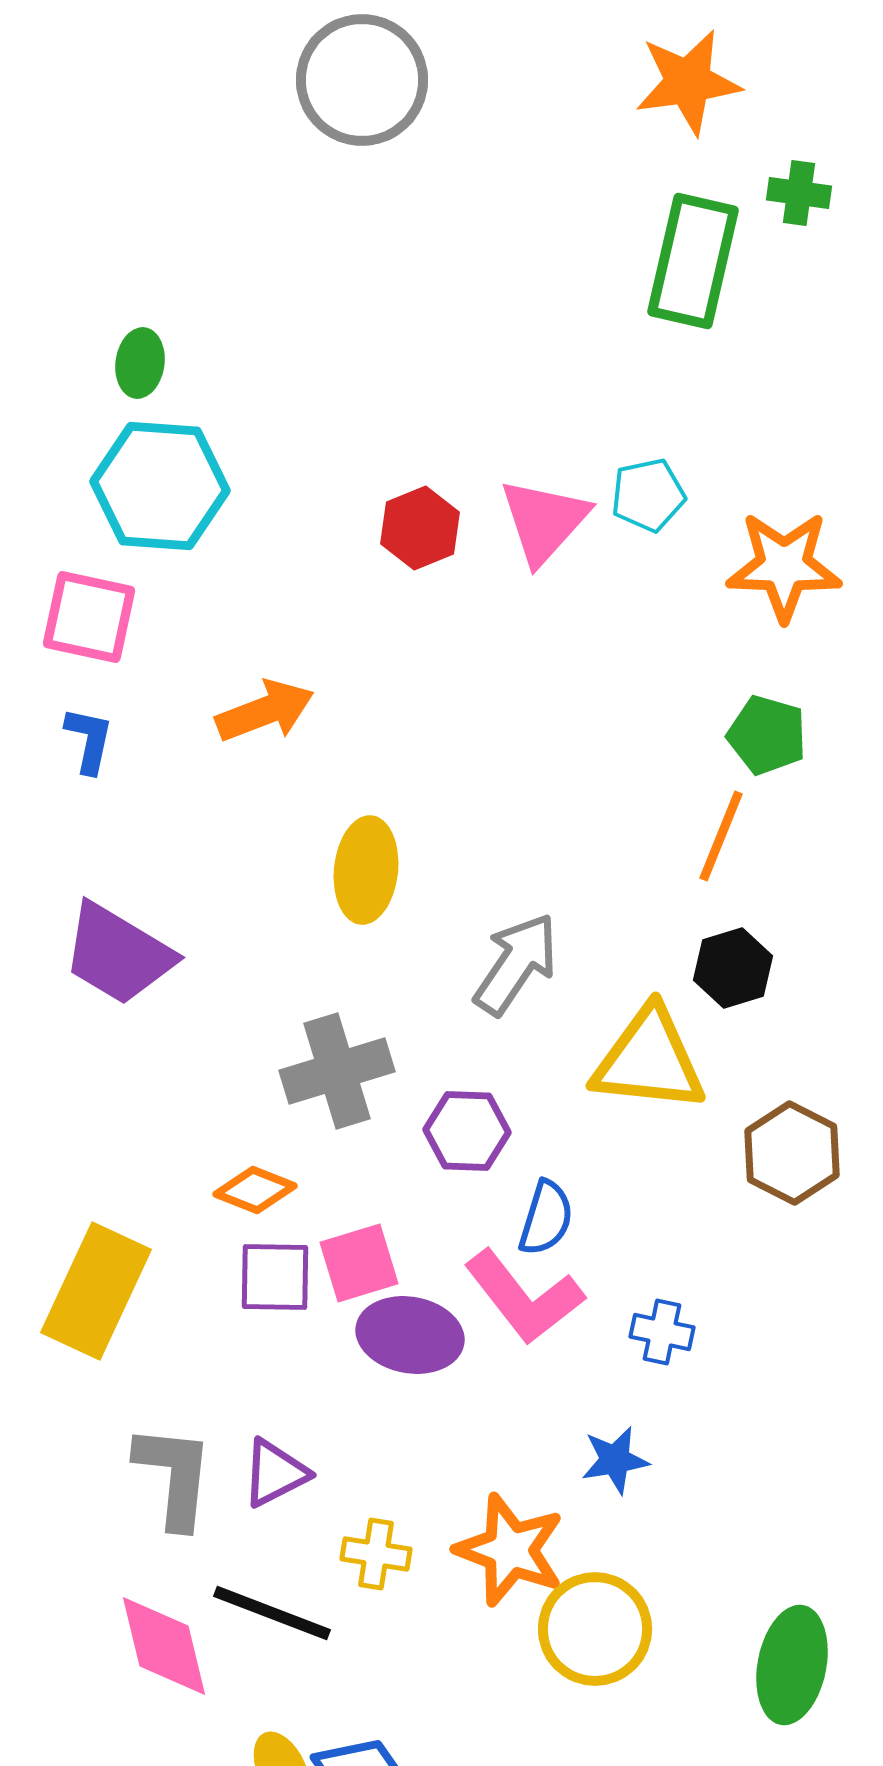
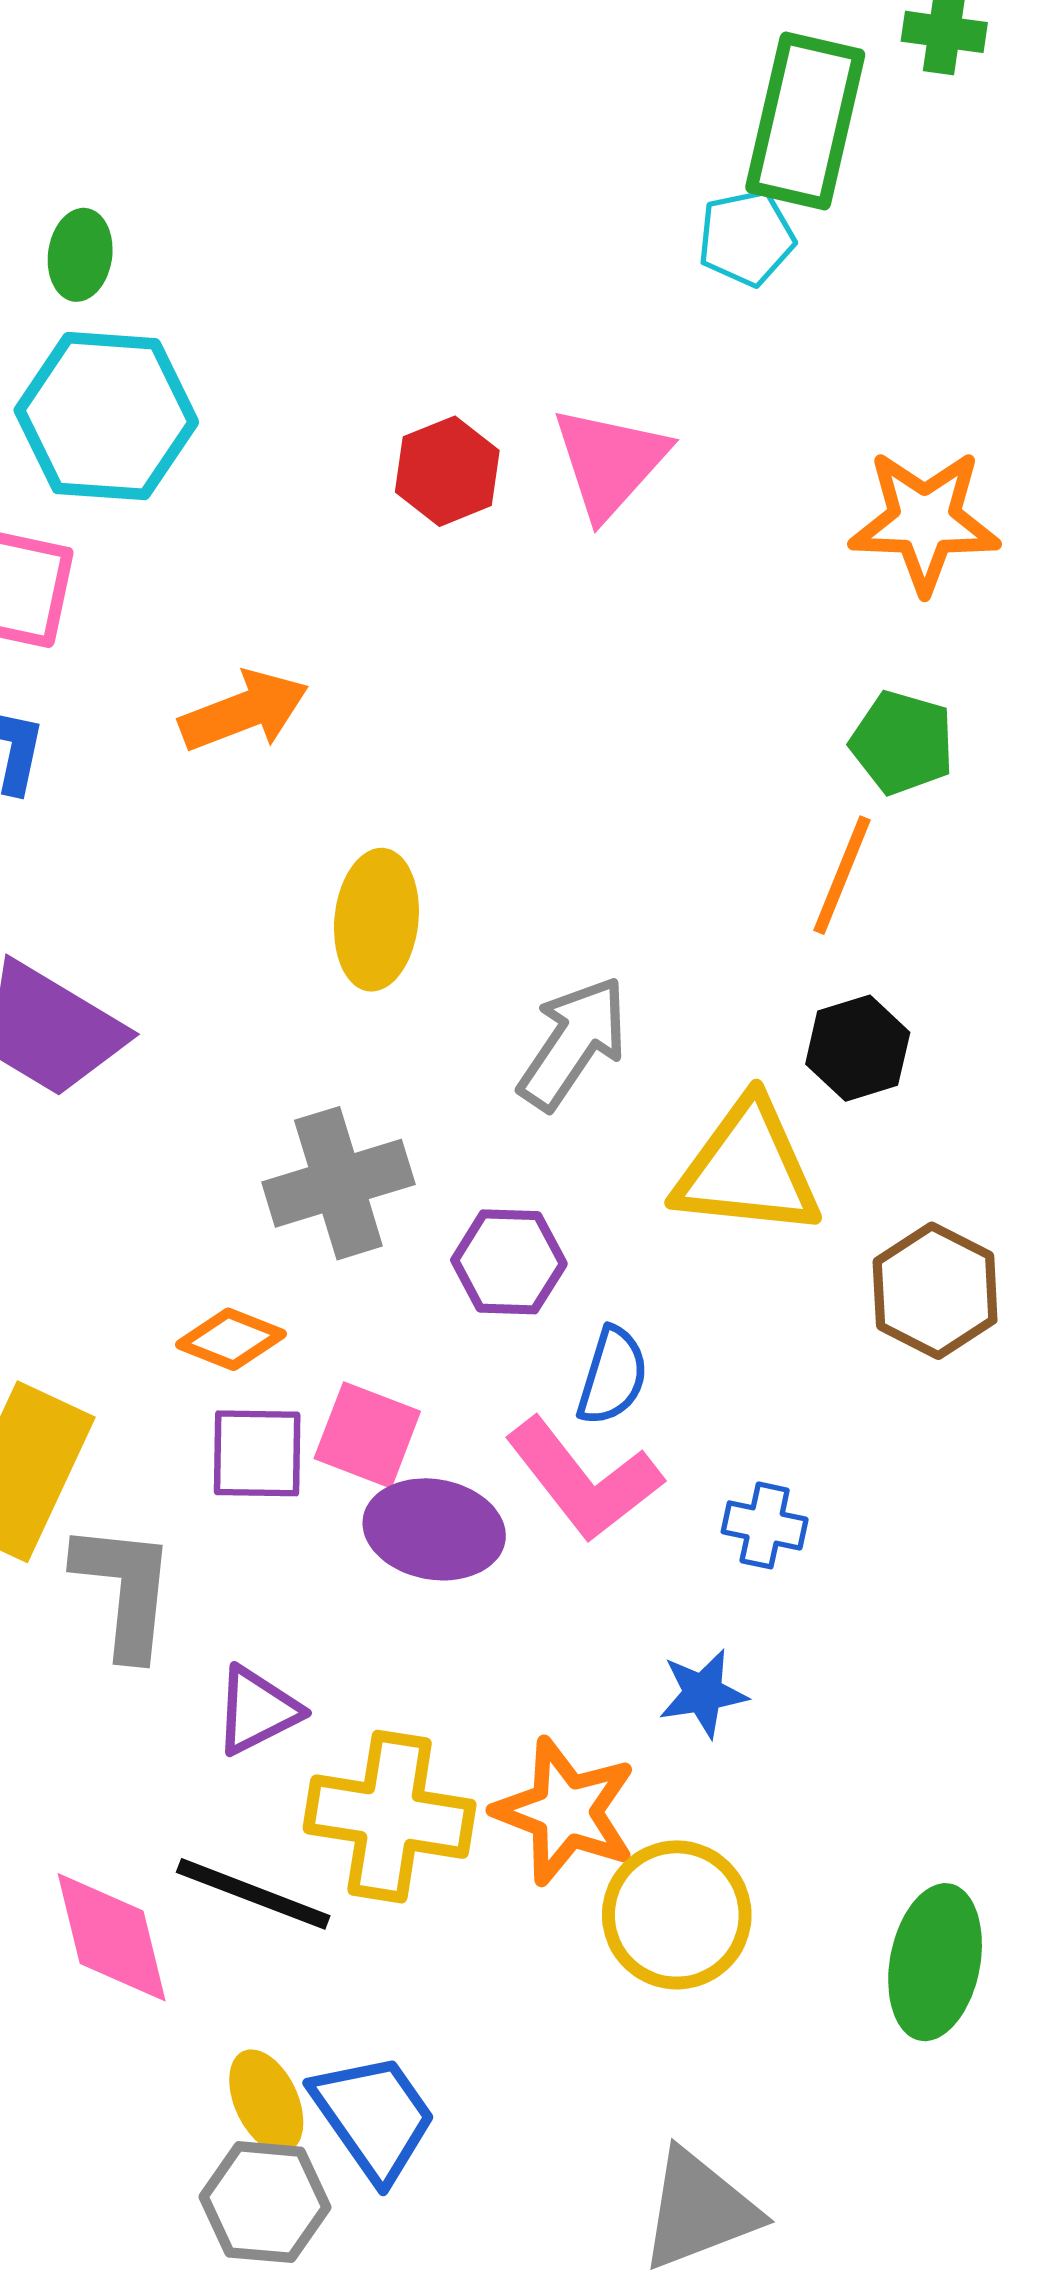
cyan pentagon: (648, 495) -> (746, 238), moved
pink square: (359, 1263) -> (367, 1435), turned 38
gray L-shape: (174, 1476) -> (125, 1590), moved
yellow cross: (376, 1554) -> (390, 1817), size x1.8

